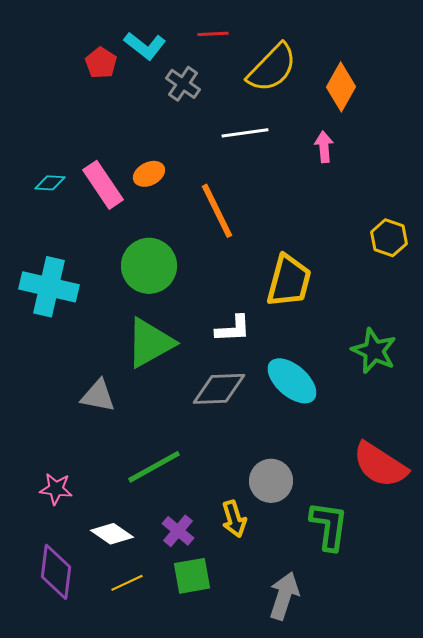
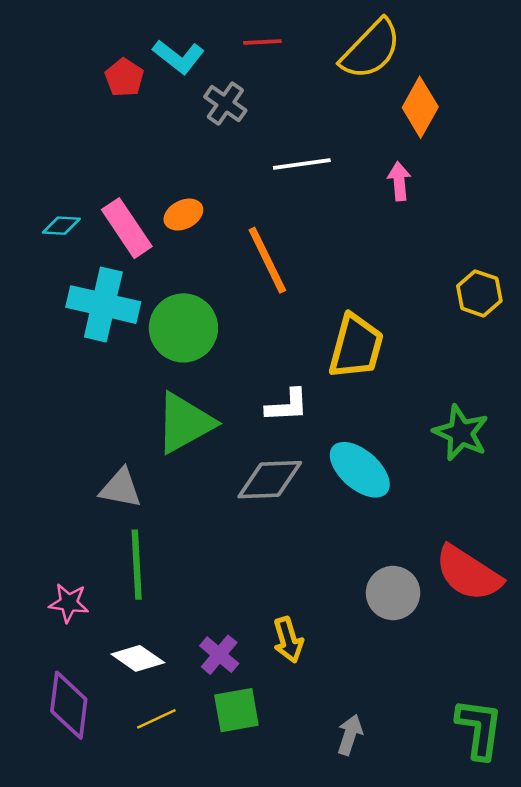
yellow semicircle: (272, 68) -> (371, 49), moved
cyan cross: (49, 287) -> (103, 305), moved
green line: (154, 467) -> (137, 565), moved, turned -64
gray circle: (271, 481) -> (393, 593), moved
green L-shape: (329, 526) -> (479, 729), moved
gray arrow: (284, 596) -> (350, 735), size x0.7

